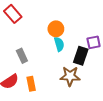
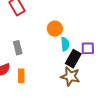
cyan semicircle: (59, 44) -> (65, 44), moved
brown star: (70, 76) -> (70, 76), moved

